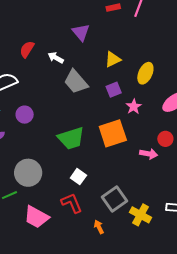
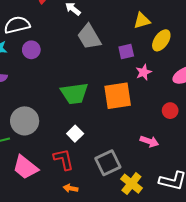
yellow triangle: (113, 59) -> (142, 21), moved
purple circle: (25, 115) -> (31, 50), moved
pink arrow: (149, 154) -> (149, 141), moved
orange arrow: (99, 227) -> (71, 188), moved, turned -64

